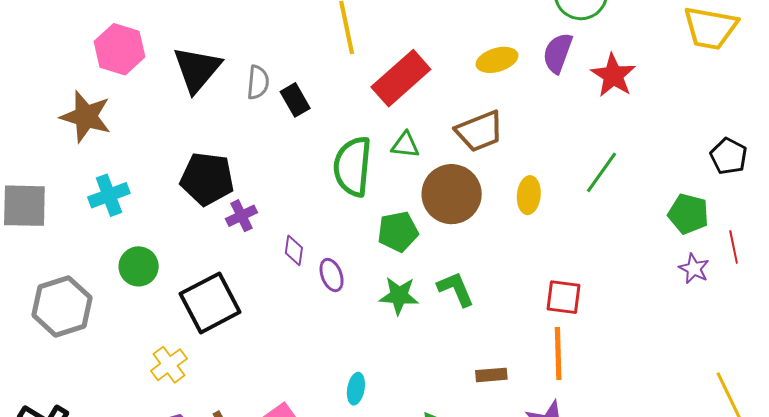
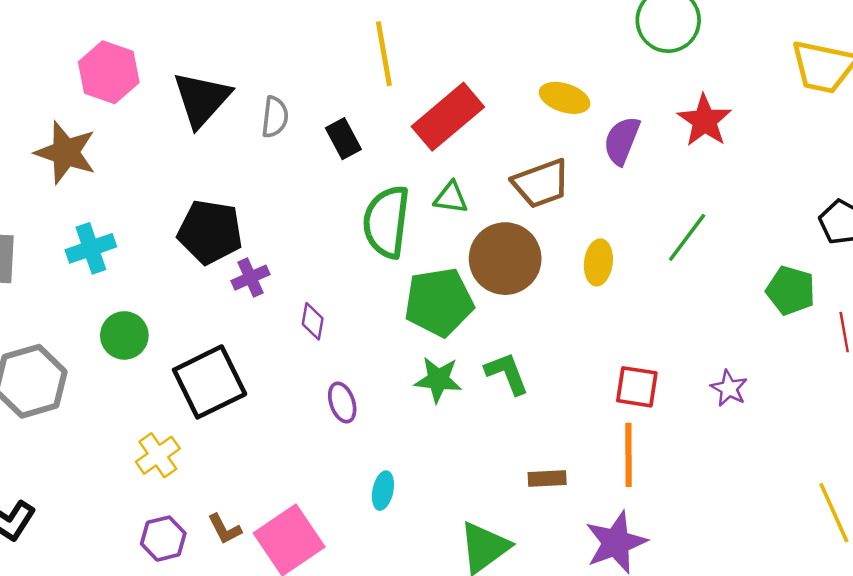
purple semicircle: (558, 53) -> (622, 141), moved
yellow ellipse: (497, 60) -> (565, 98), turned 33
black rectangle: (295, 100) -> (343, 139), moved
green pentagon: (398, 232) -> (439, 302), size x1.4
purple star: (694, 269) -> (729, 388), moved
purple ellipse: (332, 275) -> (342, 402), moved

